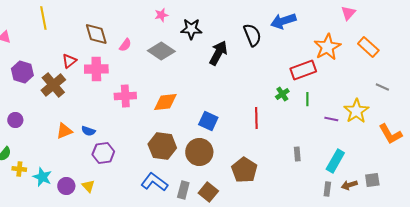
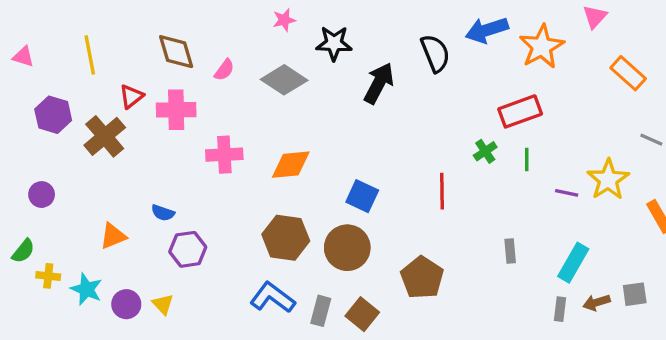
yellow line: (43, 18) -> (90, 55), moved
orange star: (327, 47) -> (542, 47), moved
orange triangle: (64, 131) -> (113, 236), moved

